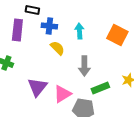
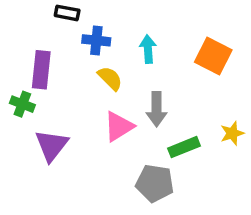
purple rectangle: (17, 30) -> (41, 70), moved
purple triangle: (37, 87) -> (52, 145), moved
pink triangle: (62, 94) -> (119, 126), moved

